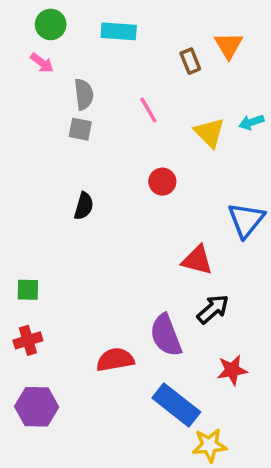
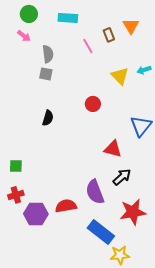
pink line: (148, 110) -> (88, 46), moved
red star: (232, 370) -> (133, 212), size x1.5
purple hexagon: (37, 407) -> (36, 214), moved

